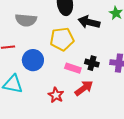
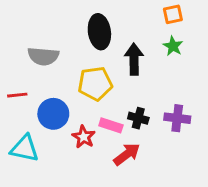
black arrow: (89, 22) -> (134, 59), turned 75
red star: (56, 95) -> (84, 137), moved

